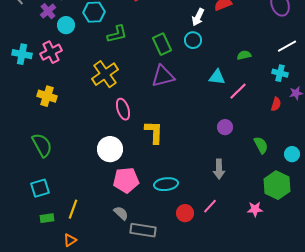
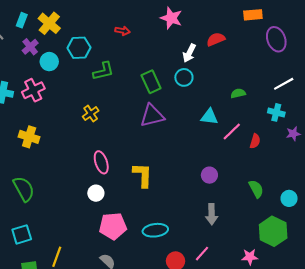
yellow cross: (105, 74) -> (91, 114), size x0.6
red semicircle: (276, 104) -> (255, 141), moved
pink ellipse: (123, 109) -> (101, 162), moved
purple circle: (225, 127) -> (209, 175), moved
white circle: (110, 149) -> (96, 193), size x0.6

